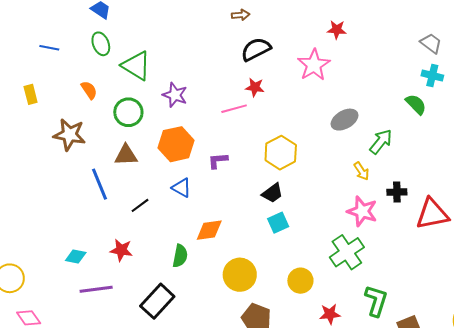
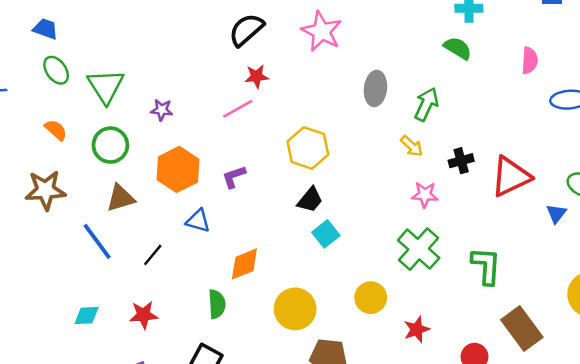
green triangle: (136, 66) -> (106, 86), turned 40
purple star: (175, 95) -> (162, 110), size x0.7
gray ellipse: (345, 120) -> (375, 88), turned -40
pink star: (362, 211) -> (425, 195), size x0.7
cyan diamond: (76, 256) -> (87, 315), moved
green L-shape: (376, 301) -> (486, 266), moved

